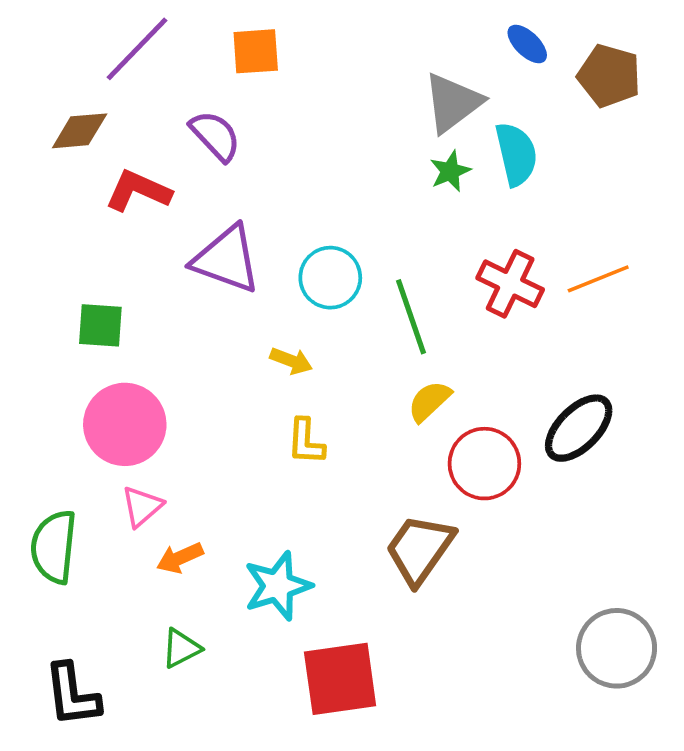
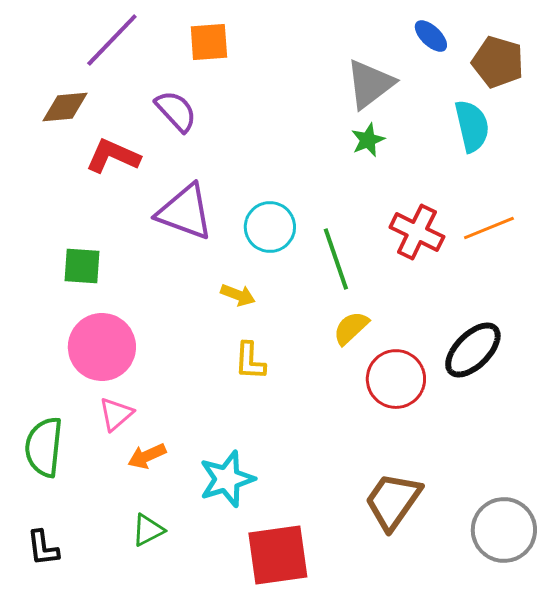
cyan semicircle: (516, 154) -> (472, 126), moved
brown trapezoid: (420, 549) -> (393, 501), moved
black L-shape: (72, 695) -> (43, 548), moved, size x0.7

